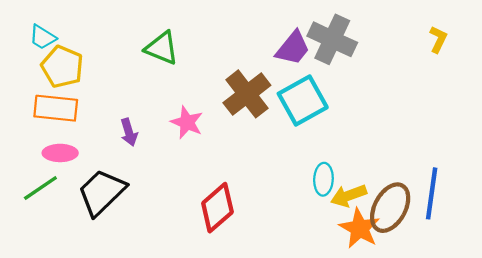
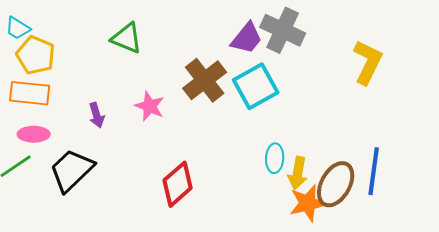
yellow L-shape: (438, 39) -> (368, 62), moved, size x1.8
yellow arrow: (349, 196) -> (298, 173), turned -60
orange star: (360, 228) -> (308, 203), turned 30

